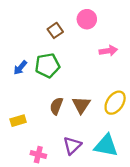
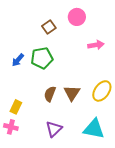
yellow rectangle: (18, 121) -> (16, 107), turned -48
purple triangle: (72, 146) -> (54, 129), moved
pink cross: (38, 155) -> (11, 127), moved

